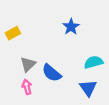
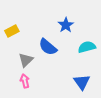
cyan semicircle: (94, 62) -> (87, 47), moved
blue semicircle: (52, 73) -> (48, 47), moved

